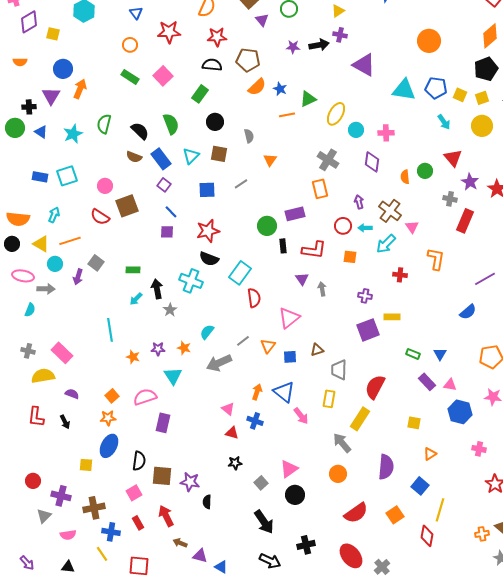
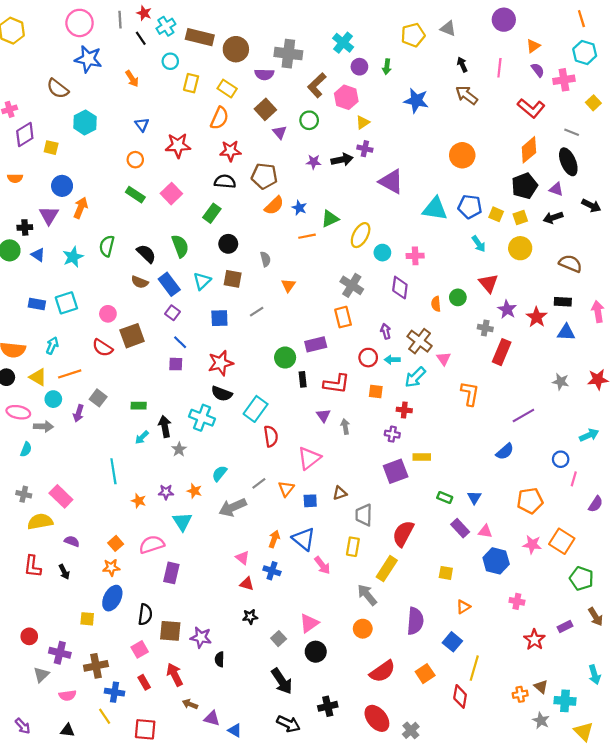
red cross: (400, 275) -> (404, 410), moved

